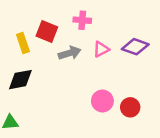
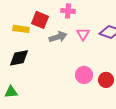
yellow rectangle: (23, 43) -> (21, 29), turned -63
pink triangle: (101, 49) -> (83, 34), turned -32

